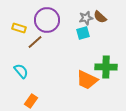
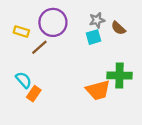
brown semicircle: (100, 17) -> (118, 28), moved
orange trapezoid: (87, 80) -> (98, 90), turned -40
orange rectangle: (31, 101) -> (34, 94), moved

